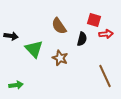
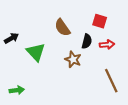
red arrow: (106, 34) -> (107, 45), moved
black arrow: (11, 36) -> (11, 38), turned -40
brown star: (60, 58) -> (73, 59), moved

